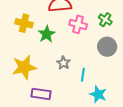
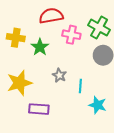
green cross: (105, 20) -> (99, 28), size x1.5

